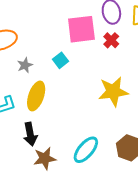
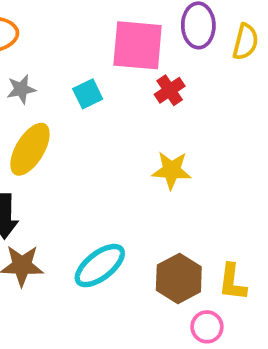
red cross: (111, 40) -> (170, 90), moved
yellow star: (113, 91) -> (171, 170), size x0.7

